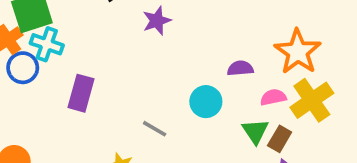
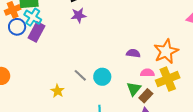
purple star: (157, 21) -> (79, 15), moved
purple rectangle: (81, 93) -> (36, 32), moved
cyan circle: (206, 102) -> (102, 77), moved

